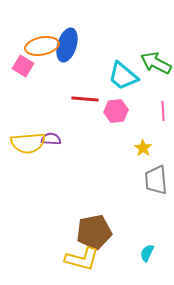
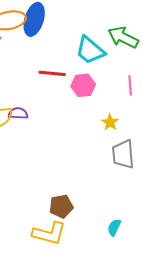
brown pentagon: (94, 232) -> (61, 206), size x0.7

